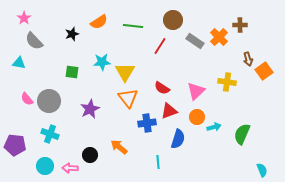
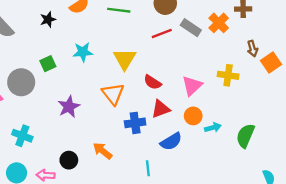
red line: (160, 46) -> (162, 33), moved, turned 36
green square: (72, 72) -> (48, 64), turned -32
yellow triangle: (125, 72) -> (125, 59), moved
gray circle: (49, 101) -> (21, 82), moved
blue semicircle: (178, 139) -> (171, 142), turned 42

